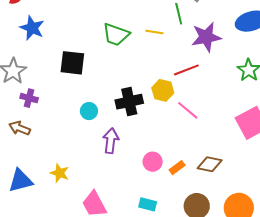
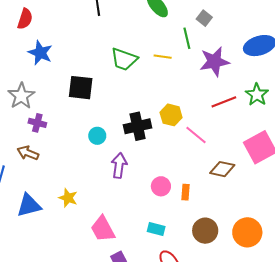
red line: (186, 70) -> (224, 102), moved
brown diamond: (210, 164) -> (222, 169), moved
orange rectangle: (177, 168) -> (185, 192), turned -49

